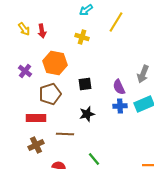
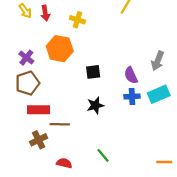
yellow cross: (82, 37) -> (78, 20), moved
brown pentagon: (50, 94) -> (27, 83), moved
brown line: (65, 134) -> (60, 124), moved

